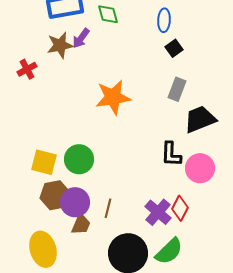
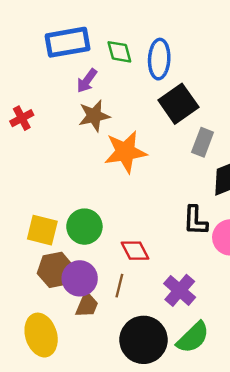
blue ellipse: (164, 20) -> (159, 59), moved, size x1.4
brown star: (60, 45) -> (94, 116), moved
black square: (174, 48) -> (178, 104), moved, size x1.8
red diamond: (180, 208) -> (135, 251), moved, turned -55

